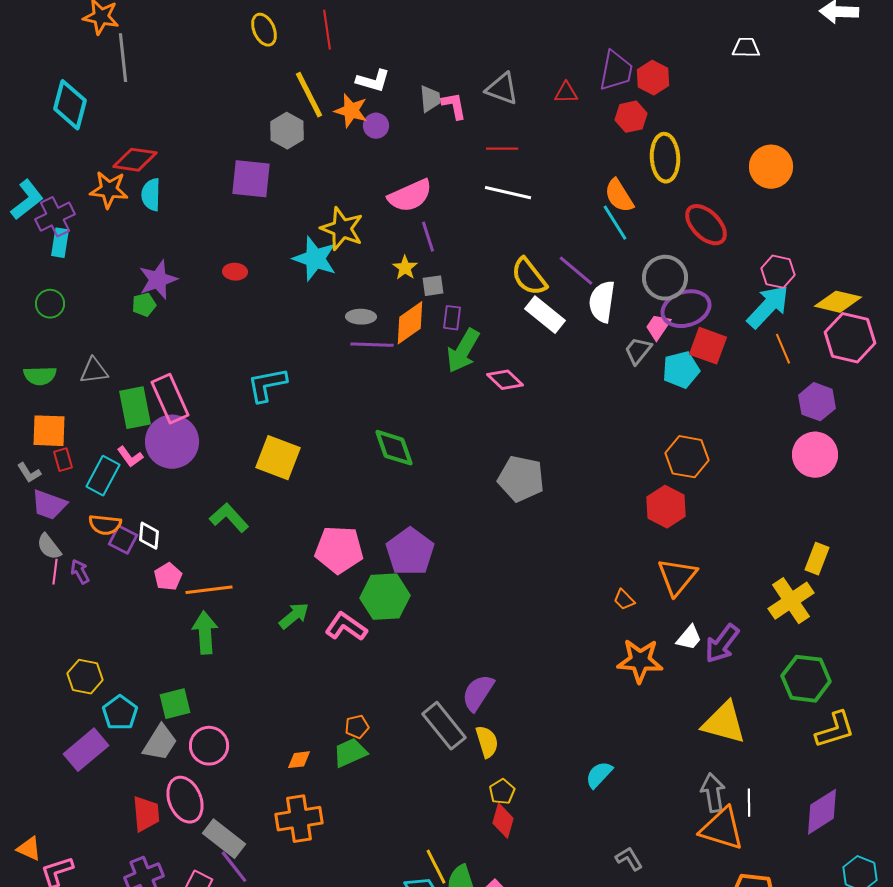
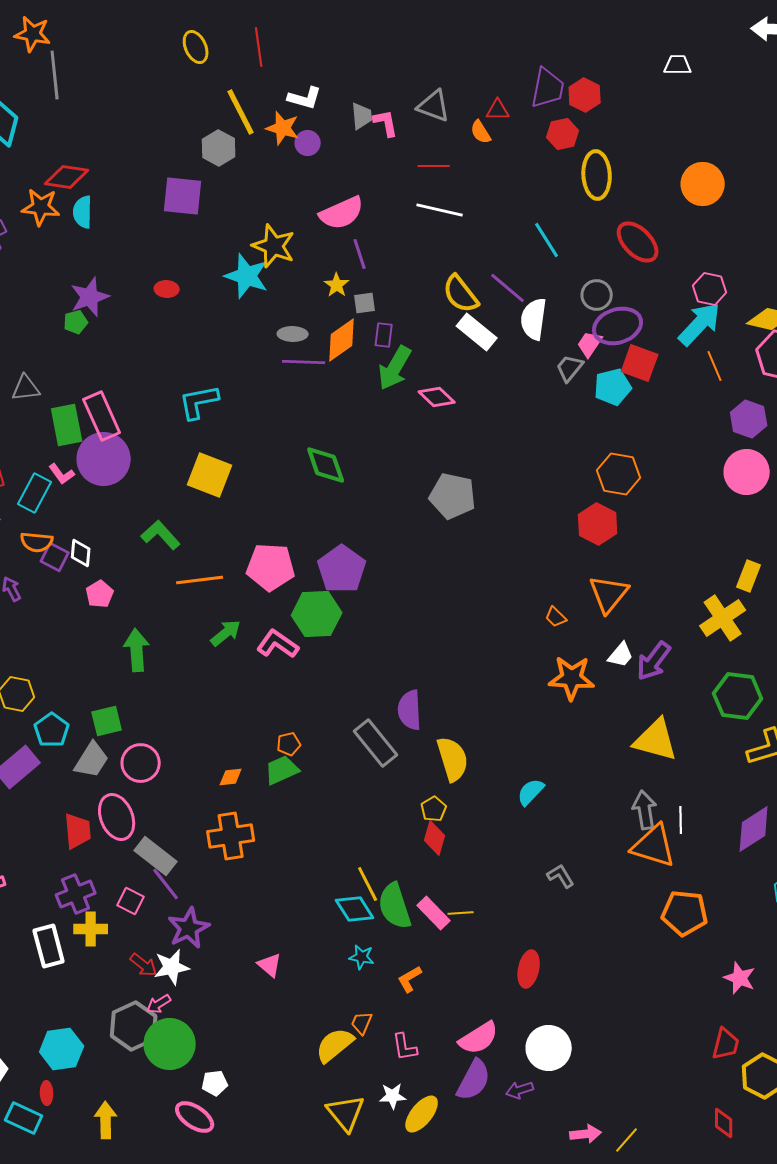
orange semicircle: (619, 196) -> (481, 132), moved, size x0.7
gray circle: (665, 278) -> (597, 295), size x0.7
orange line: (209, 590) -> (200, 580), moved
purple semicircle: (478, 693) -> (410, 710), turned -36
yellow semicircle: (487, 742) -> (453, 759), moved, size x1.4

